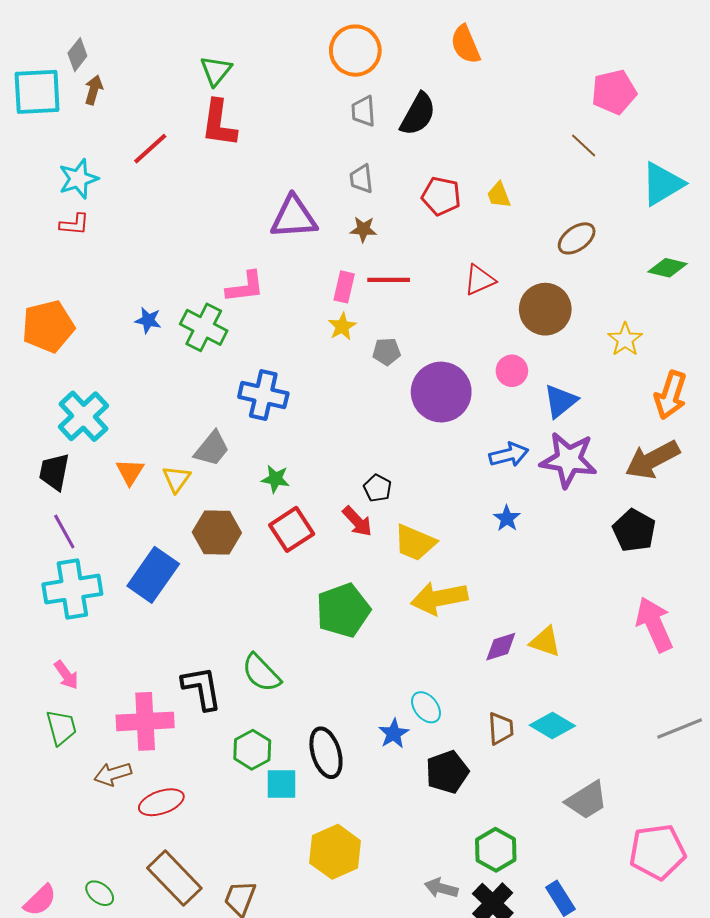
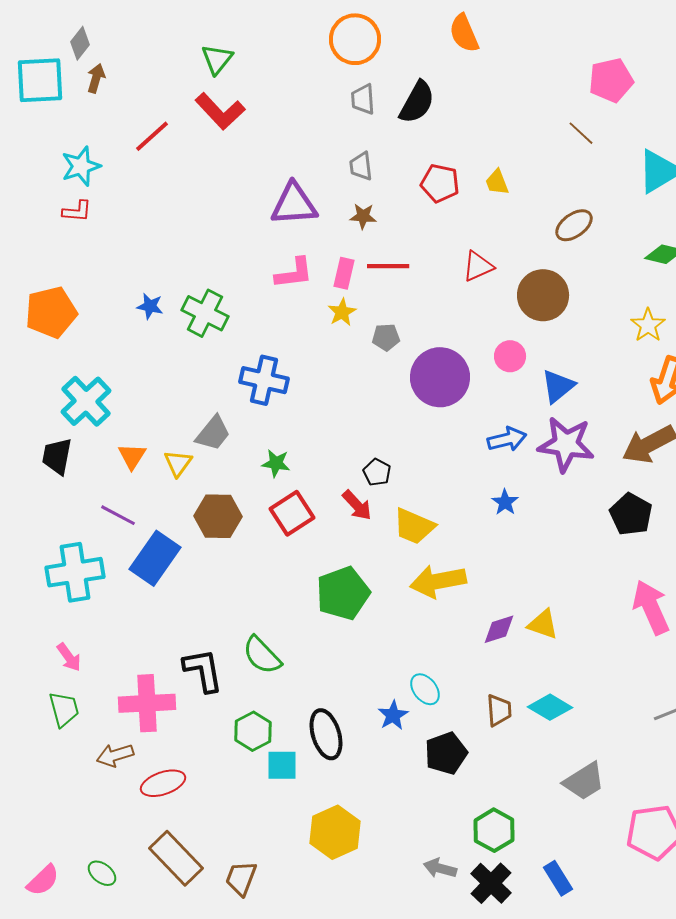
red L-shape: (219, 123) -> (220, 111), turned -51
pink L-shape: (245, 287) -> (294, 273), moved
yellow star: (625, 339) -> (648, 325), moved
purple line: (64, 531) -> (118, 515), moved, turned -33

